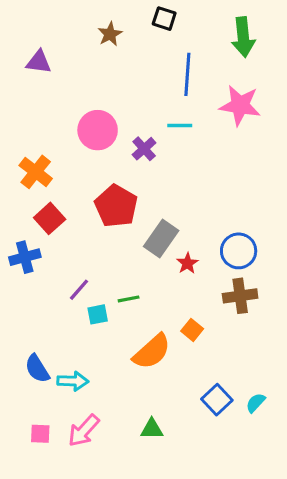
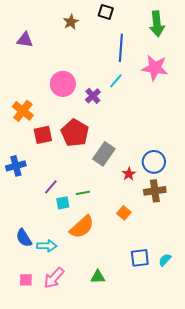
cyan line: (180, 125) -> (116, 81), turned -49
red square: (50, 218) -> (43, 135), moved, turned 30
red star: (187, 263) -> (129, 174), moved
orange semicircle: (152, 352) -> (82, 227), moved
blue square: (217, 400) -> (140, 258), turned 36

